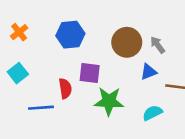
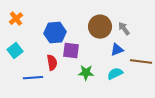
blue hexagon: (70, 35) -> (55, 33), moved
green star: (109, 101) -> (86, 73), size x0.7
cyan semicircle: (152, 113) -> (115, 74), moved

